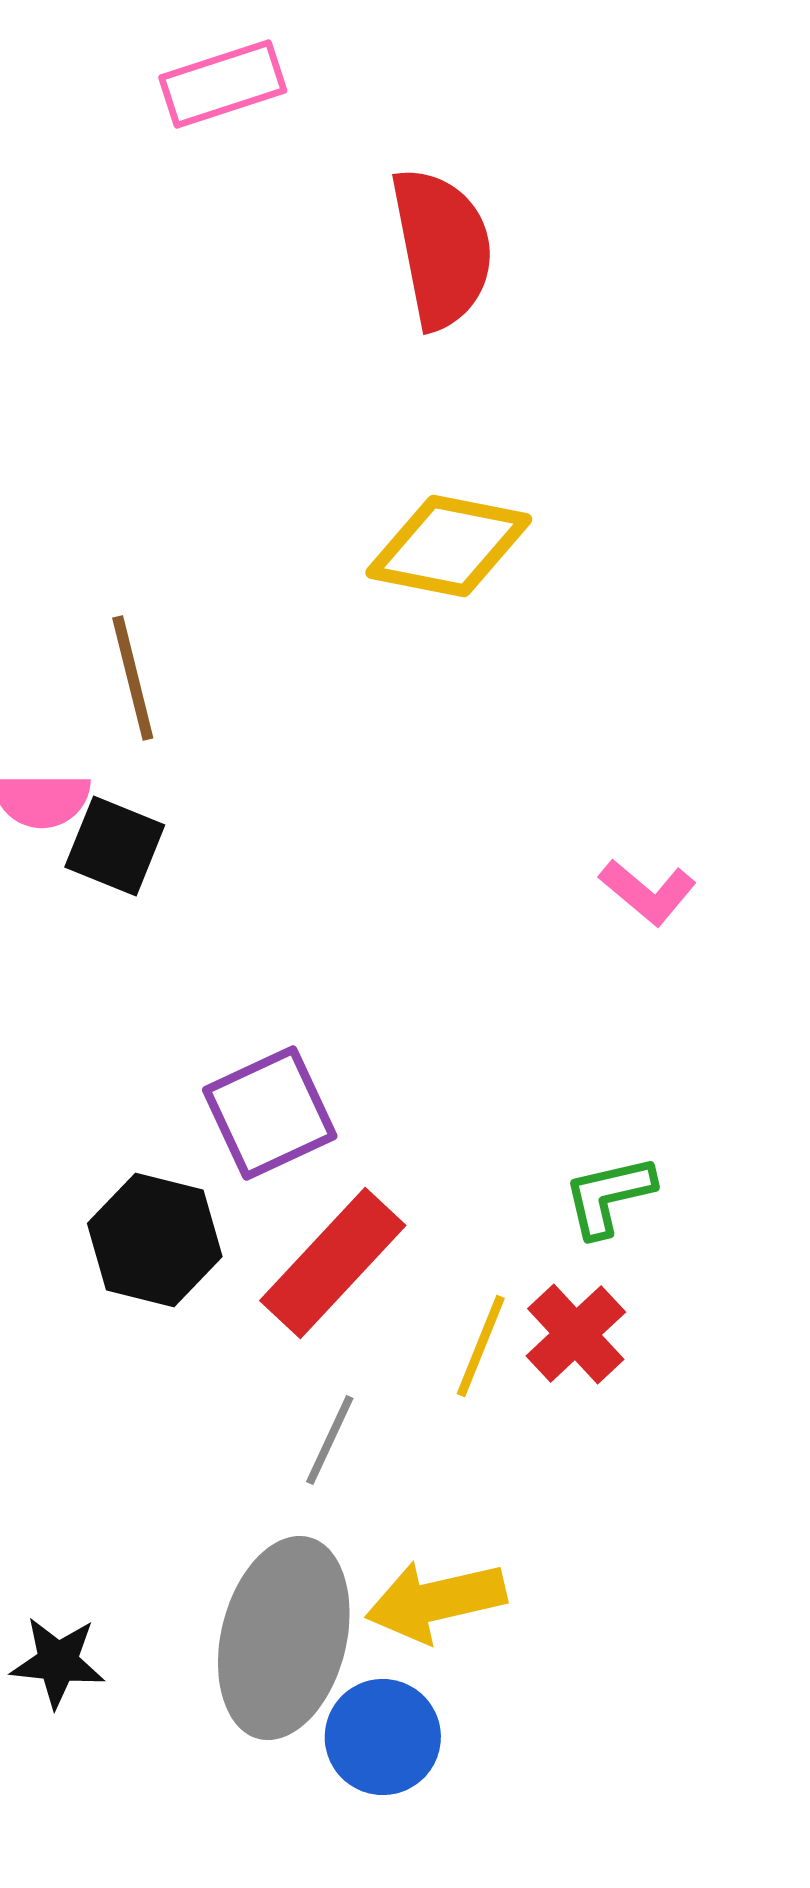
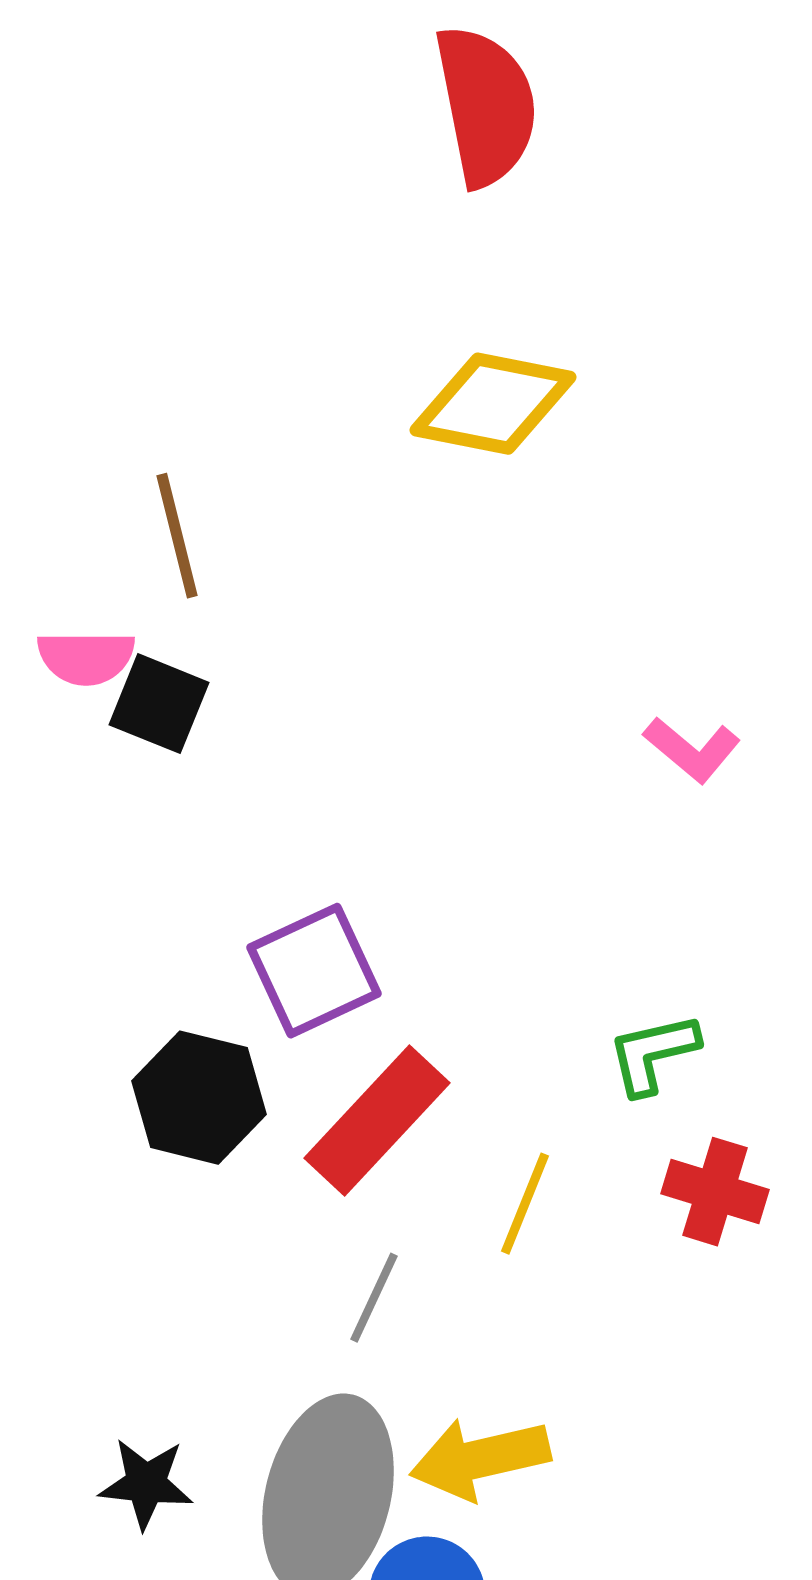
red cross: (576, 1334) -> (715, 1192), moved, turned -30
black star: (58, 1662) -> (146, 1484), moved

